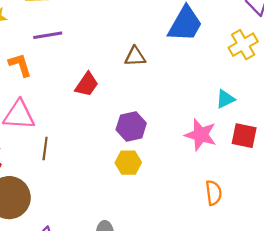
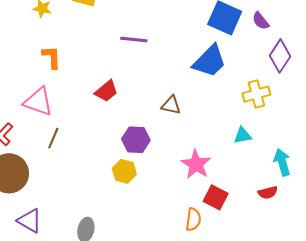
purple line: (48, 35) -> (134, 39), moved
brown triangle: (135, 56) -> (171, 105), moved
cyan triangle: (225, 99) -> (243, 135), moved
red square: (244, 136) -> (216, 197), moved

